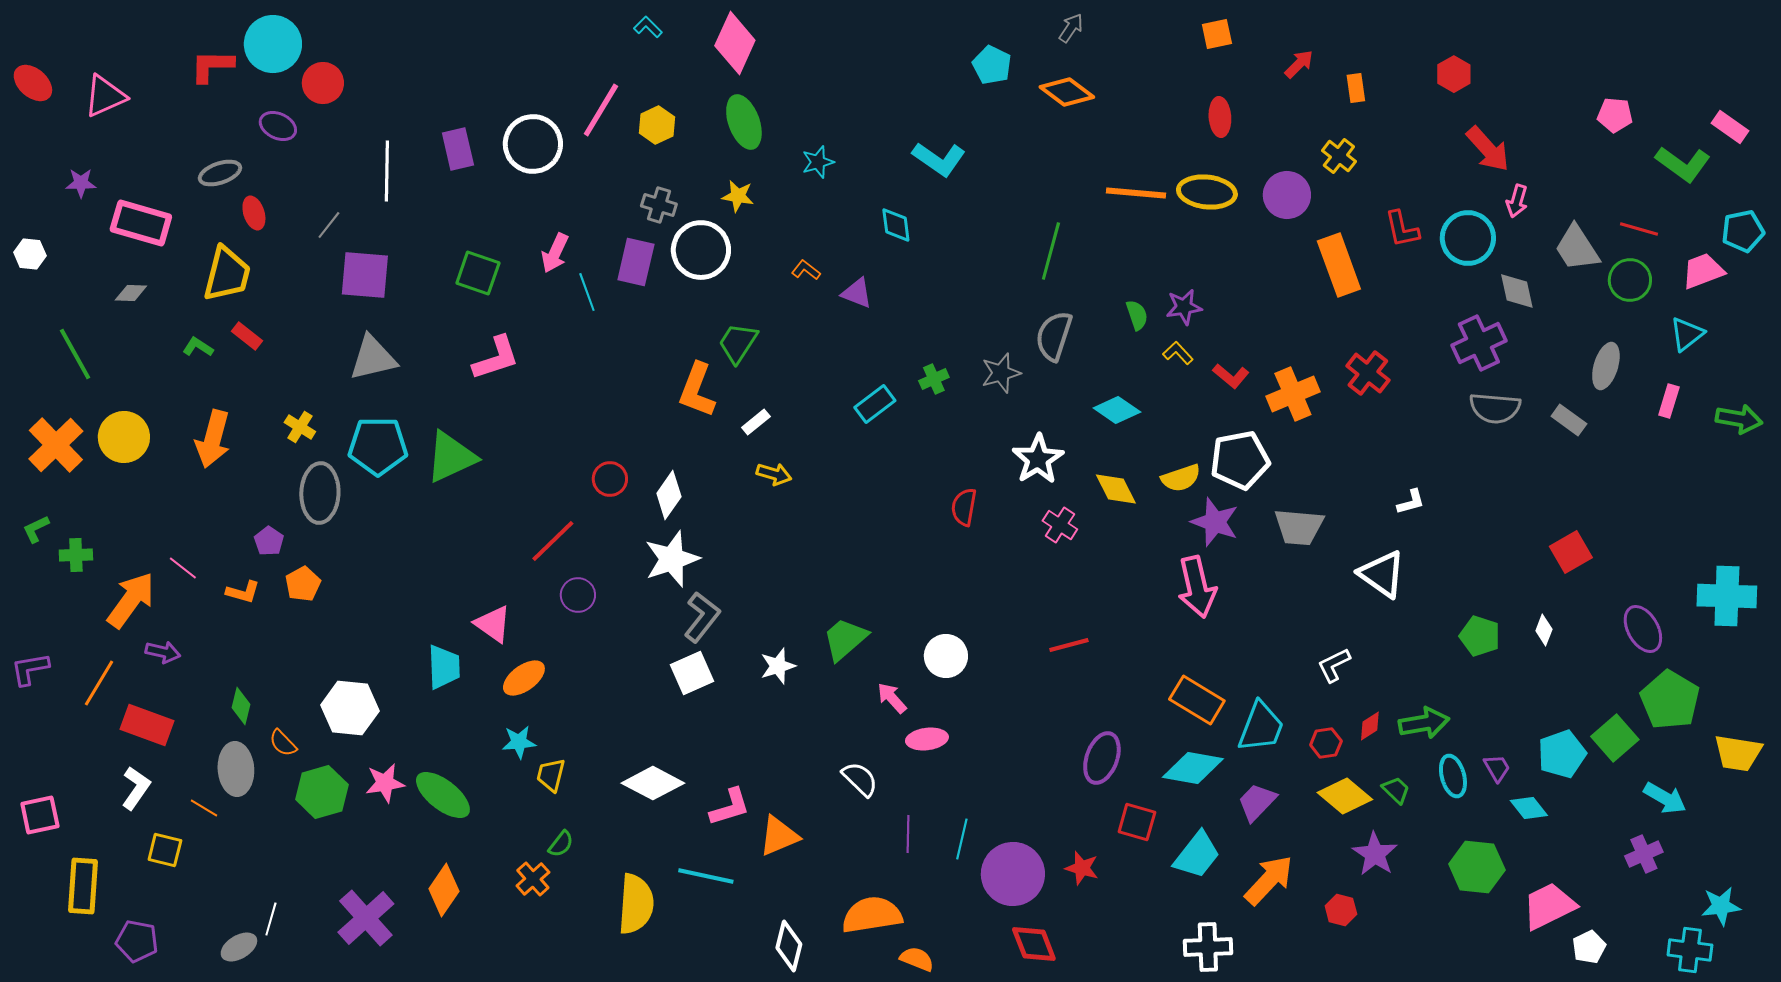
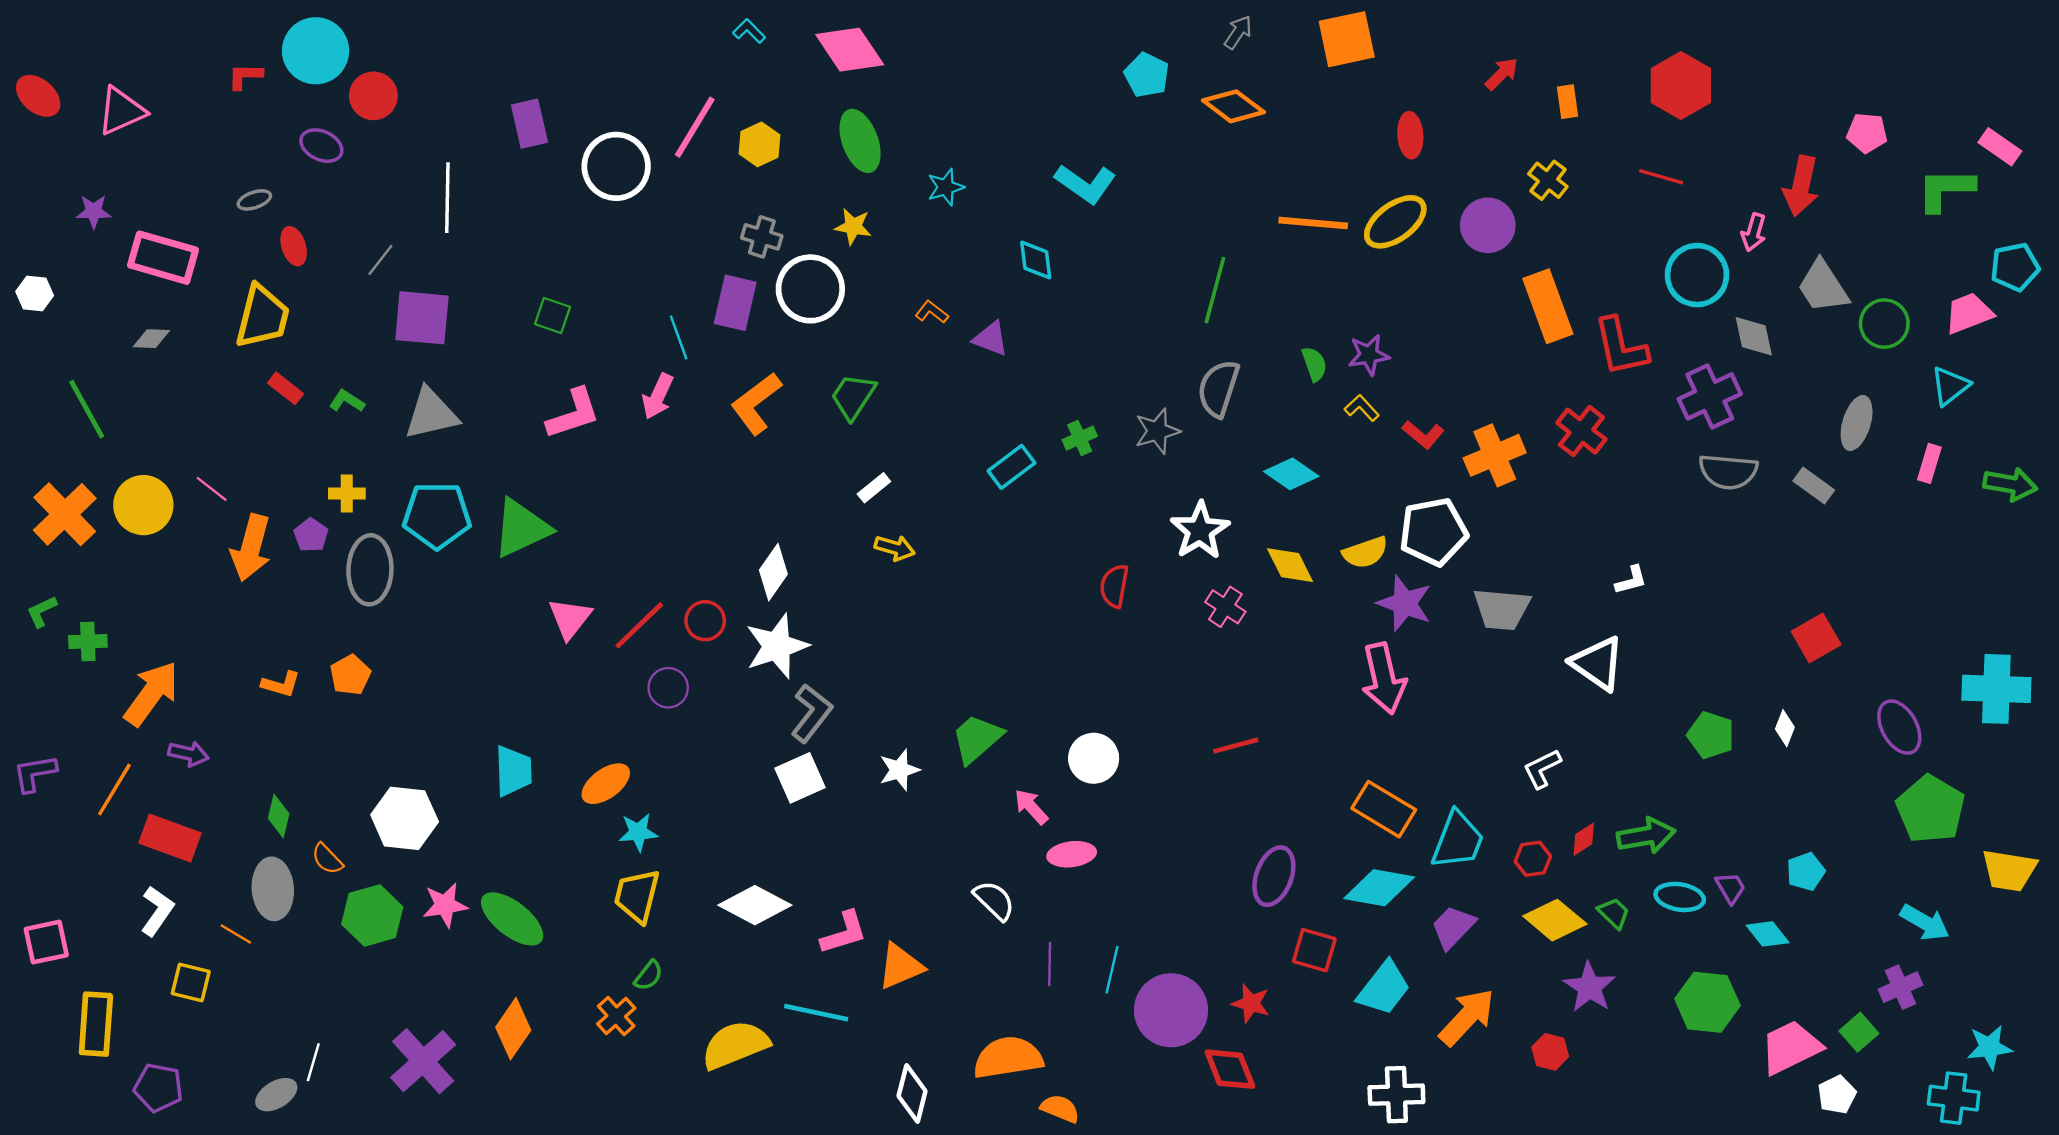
orange square: (1217, 34) -> (1347, 39), moved, size x1.6
pink diamond: (735, 43) -> (850, 50), turned -58
red L-shape: (212, 66) -> (245, 76), size x0.7
red hexagon: (1454, 74) -> (1681, 85), size x1.6
purple rectangle: (458, 149) -> (529, 124), moved
red arrow: (1488, 149) -> (1801, 186), moved, turned 54
green L-shape: (1683, 164) -> (1946, 189), turned 144
gray ellipse: (220, 173) -> (254, 200), size x0.7
yellow ellipse: (1207, 192) -> (1395, 222), turned -42
red L-shape: (1402, 229) -> (1621, 347), moved, size x1.4
red line: (1639, 229) -> (1661, 177), moved
pink arrow: (555, 253) -> (658, 396), moved
green square: (478, 273) -> (553, 315), size x0.7
green L-shape: (198, 347) -> (347, 401), moved
orange L-shape: (697, 390) -> (756, 403), moved, turned 32
yellow cross: (300, 427) -> (347, 494), turned -32
orange arrow: (213, 439) -> (251, 548), moved
red circle: (610, 479) -> (705, 621), moved
purple pentagon: (269, 541) -> (311, 535), moved
pink line: (183, 568) -> (212, 489), moved
pink triangle: (493, 624) -> (570, 618), moved, turned 33
green square: (1615, 738) -> (1859, 1032), moved, size x0.7
cyan star: (519, 742) -> (638, 832), moved
cyan pentagon: (1562, 754) -> (1806, 872), size x0.7
yellow trapezoid: (551, 775) -> (637, 896), size x1.4
cyan ellipse: (1453, 776) -> (1680, 897), turned -66
yellow semicircle: (636, 904) -> (735, 1045), turned -116
red diamond: (1034, 944) -> (1230, 1069), moved

